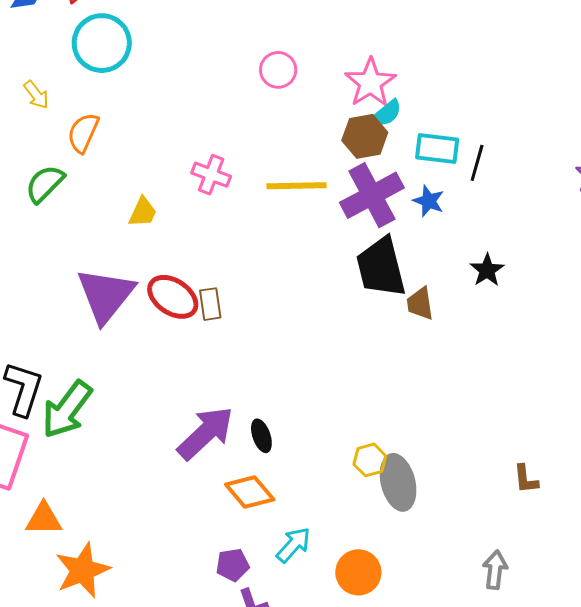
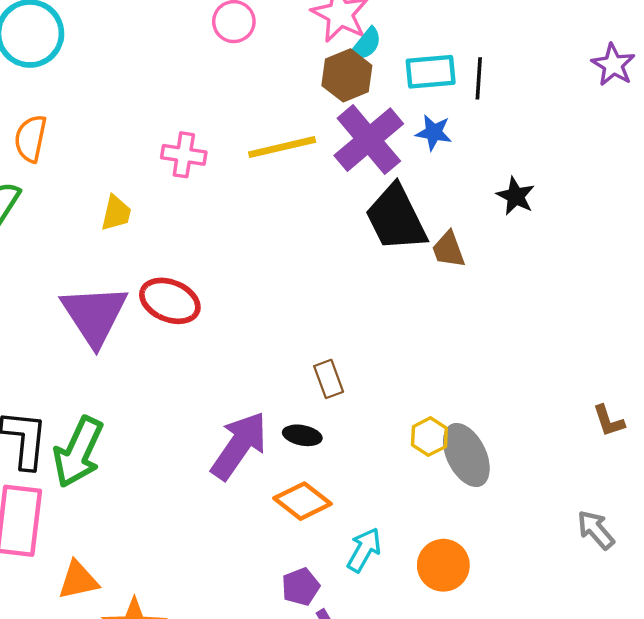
brown rectangle: (210, 304) -> (329, 379), moved
black ellipse: (261, 436) -> (302, 435), turned -48
gray arrow: (495, 570) -> (596, 530), turned -36

